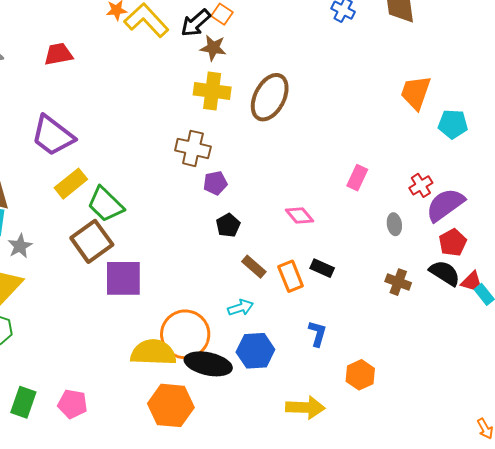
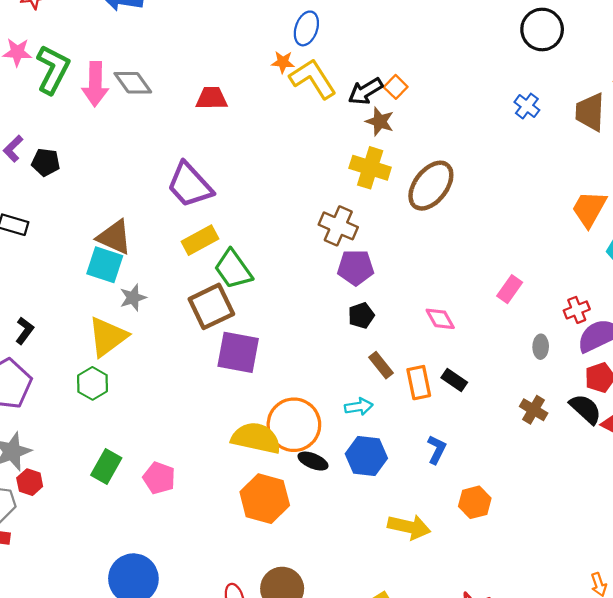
purple pentagon: (215, 183) -> (356, 268), size x1.4
black ellipse: (208, 364) -> (313, 461), size x0.6

